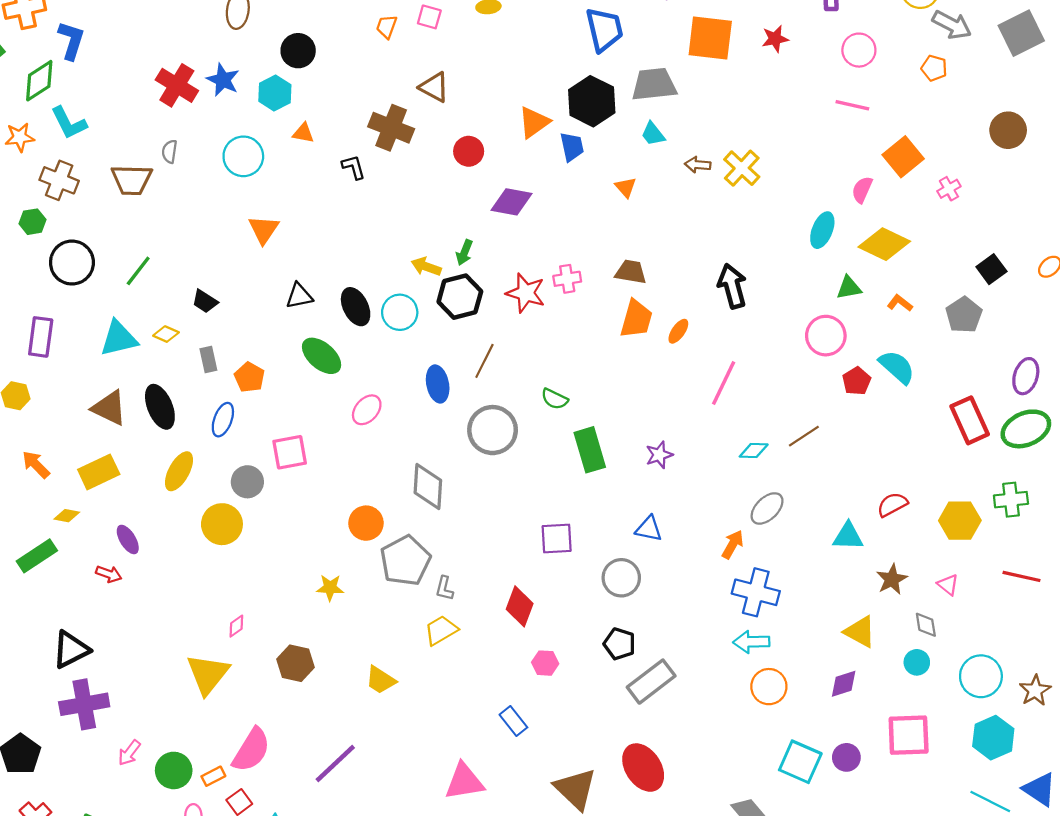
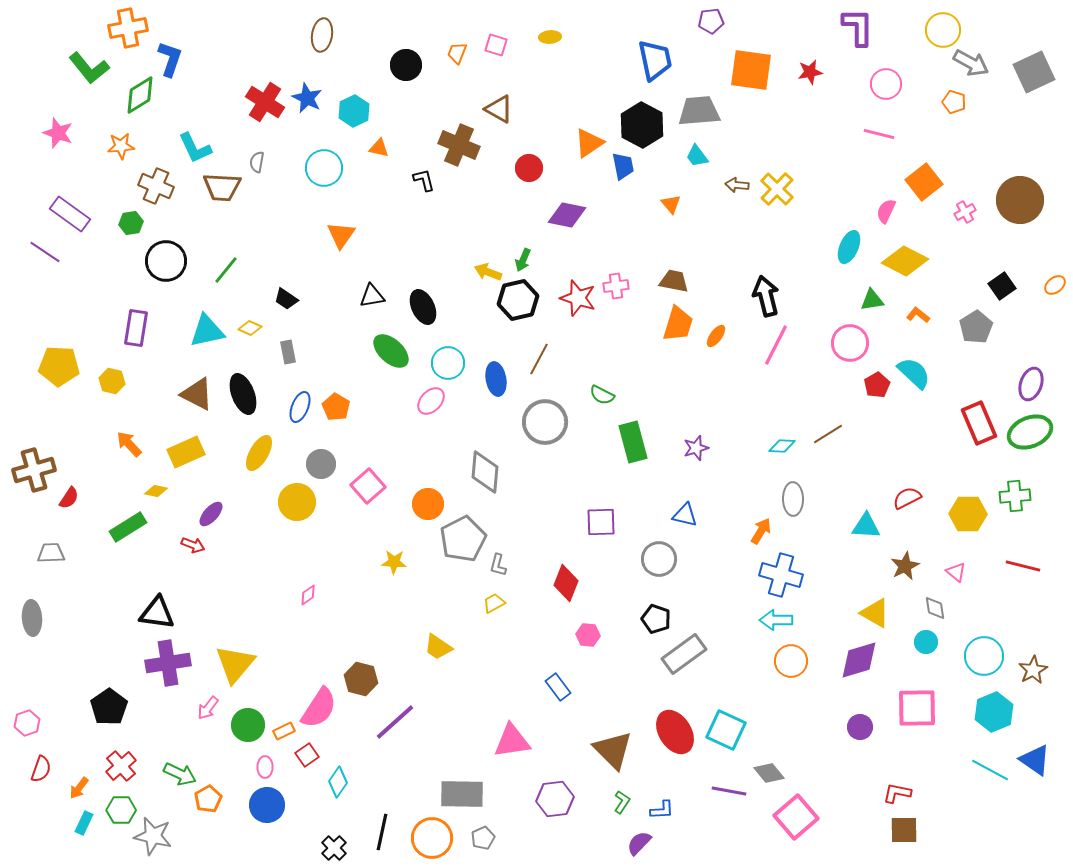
black circle: (298, 51) -> (406, 65), moved
cyan L-shape: (69, 123) -> (195, 148), moved
brown circle: (1008, 130) -> (1020, 200), moved, size x1.4
cyan circle: (400, 312) -> (448, 363), moved
orange pentagon: (249, 377) -> (336, 407), moved
pink line: (724, 383) -> (776, 345), moved
pink square: (290, 452) -> (368, 486), moved, turned -32
gray ellipse: (767, 508) -> (793, 499), turned -48
purple ellipse: (128, 539) -> (211, 514), turned 72
yellow trapezoid: (441, 630) -> (494, 603), size x0.7
black triangle: (71, 650) -> (157, 613), turned 33
brown hexagon: (296, 663) -> (361, 679), moved
yellow triangle: (208, 674) -> (235, 664), moved
purple diamond: (844, 684) -> (859, 660), size x1.5
cyan square: (800, 762) -> (726, 730), moved

